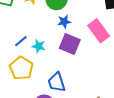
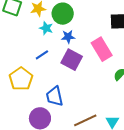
blue line: (21, 41) -> (42, 55), moved
cyan star: (39, 46) -> (46, 28), moved

